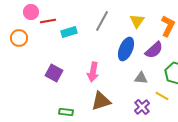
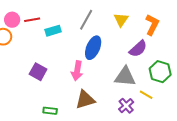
pink circle: (31, 12) -> (12, 20), moved
blue ellipse: (126, 49) -> (93, 48), moved
gray triangle: (141, 78) -> (125, 77), size x1.6

